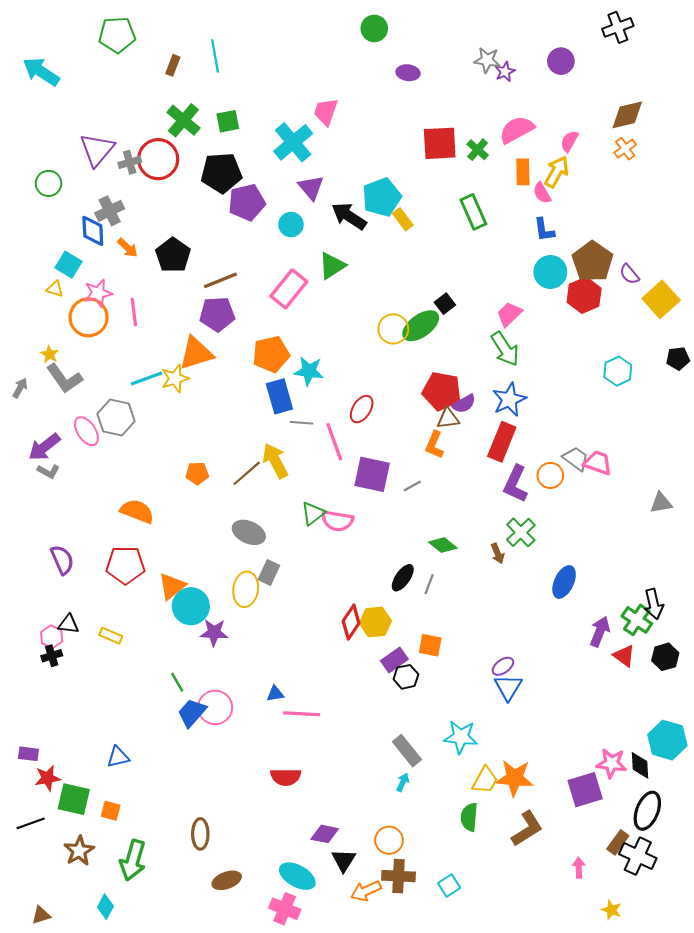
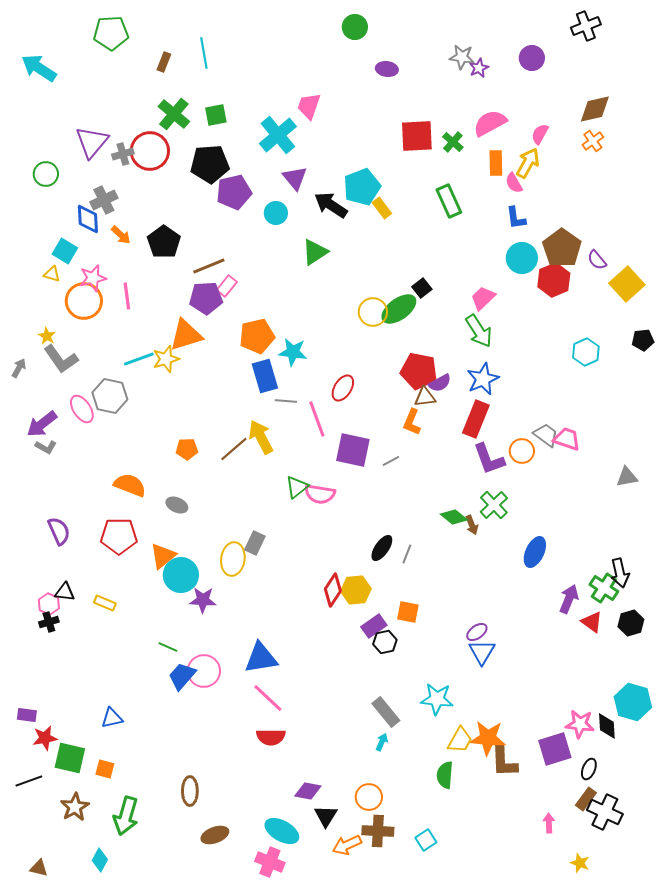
pink rectangle: (289, 289) -> (227, 286), moved, size x0.6
purple L-shape: (516, 484) -> (489, 459), turned -45
gray ellipse: (249, 532) -> (177, 505), moved, size x0.7
green diamond: (443, 545) -> (454, 517), moved
green line: (177, 682) -> (168, 647), turned -36
blue triangle: (275, 694) -> (261, 658), size x2.0
pink line: (302, 714) -> (268, 698), moved, turned 40
black ellipse: (647, 811) -> (589, 769), moved, size x0.6
brown L-shape: (527, 829) -> (504, 761), moved, turned 120
brown triangle: (41, 915) -> (39, 868), turned 30

